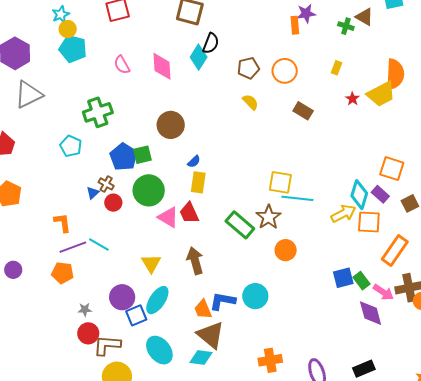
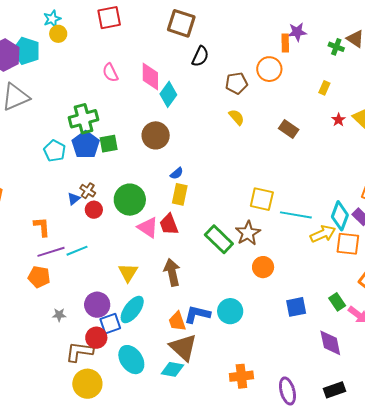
cyan pentagon: (73, 49) -> (26, 51), moved
cyan diamond: (199, 57) -> (168, 94), moved
orange circle: (285, 71) -> (269, 69), moved
green square: (142, 155) -> (109, 144), moved
blue pentagon: (124, 157) -> (86, 145), moved
cyan line: (297, 198) -> (296, 215), moved
cyan line: (99, 245) -> (77, 251), turned -55
blue square: (343, 278) -> (296, 307), moved
purple diamond: (371, 313) -> (330, 343), moved
red circle: (88, 333) -> (96, 338), moved

